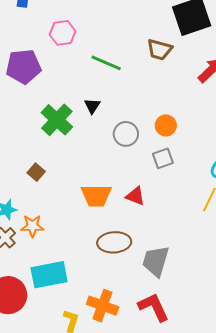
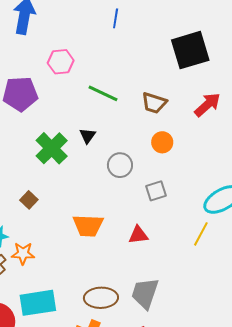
brown trapezoid: (160, 50) -> (154, 103), moved
orange circle: (166, 125) -> (162, 142), moved
red triangle: (135, 196) -> (138, 235), moved, turned -30
brown ellipse: (114, 242) -> (101, 298), moved

